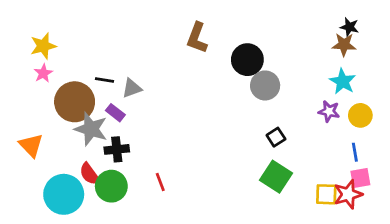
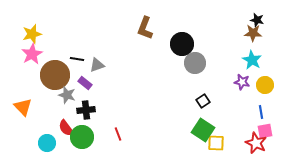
pink star: (43, 73) -> (32, 54), size x1.5
gray star: (91, 129) -> (67, 95), size x0.7
cyan circle: (64, 194) -> (47, 143), size x0.6
yellow square: (326, 194) -> (216, 143), moved
red star: (348, 194) -> (256, 143), turned -30

